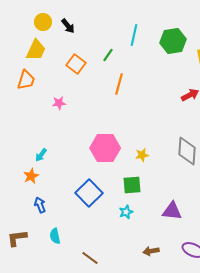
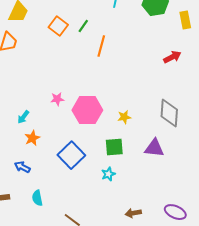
green line: (108, 55) -> (83, 26), moved
pink star: (59, 103) -> (57, 99), moved
orange star: (31, 176) -> (32, 138), moved
blue arrow: (40, 205) -> (22, 167), turned -42
purple triangle: (172, 211) -> (154, 148), moved

